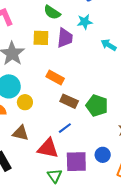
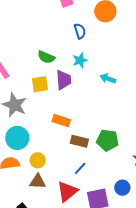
yellow circle: (25, 102) -> (38, 160), moved
red triangle: (48, 148) -> (67, 191), turned -40

